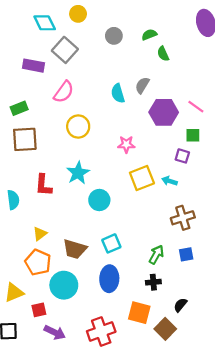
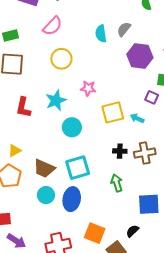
pink star: (126, 144) -> (88, 88), moved
cyan square: (111, 243) -> (78, 168), size x1.4
blue square: (186, 254) -> (149, 204), moved, size x1.6
green arrow: (156, 255) -> (117, 183), turned -54
black cross: (153, 282) -> (120, 151), moved
cyan circle: (64, 285) -> (46, 195), moved, size x0.7

